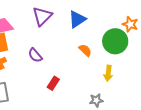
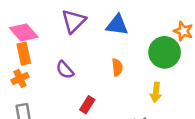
blue triangle: (77, 19) -> (117, 25), turned 42
orange semicircle: (85, 50) -> (117, 67), moved, turned 40

